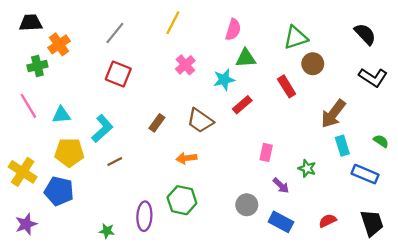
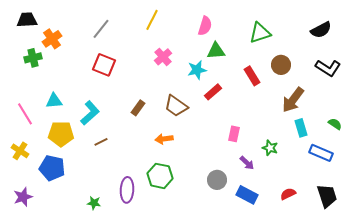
black semicircle: (365, 34) -> (321, 30), turned 105
brown circle: (313, 64) -> (281, 65), moved
pink line: (28, 106) -> (25, 114), moved
yellow cross: (23, 172) -> (20, 151), size x0.7

